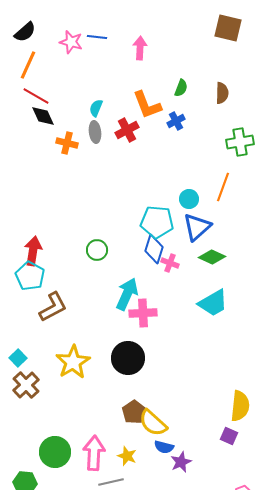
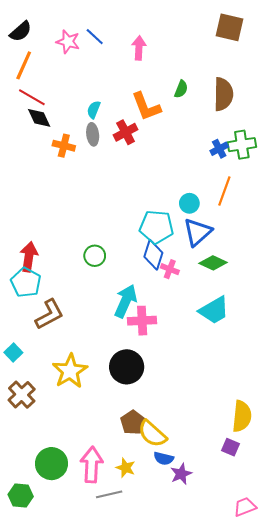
blue line: (97, 37) -> (95, 37), turned 36
brown semicircle: (222, 93) -> (223, 94), size x1.5
blue cross: (176, 121) -> (219, 149), moved
cyan square: (18, 358) -> (13, 352), moved

